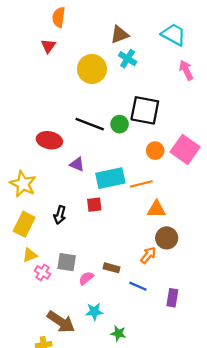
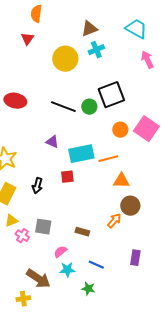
cyan cross: (128, 59) -> (96, 50), turned 35
black square: (145, 110) -> (111, 95), turned -32
red ellipse: (49, 140) -> (15, 101), moved
pink semicircle: (86, 278) -> (60, 252), moved
blue line: (138, 286) -> (96, 265), moved

